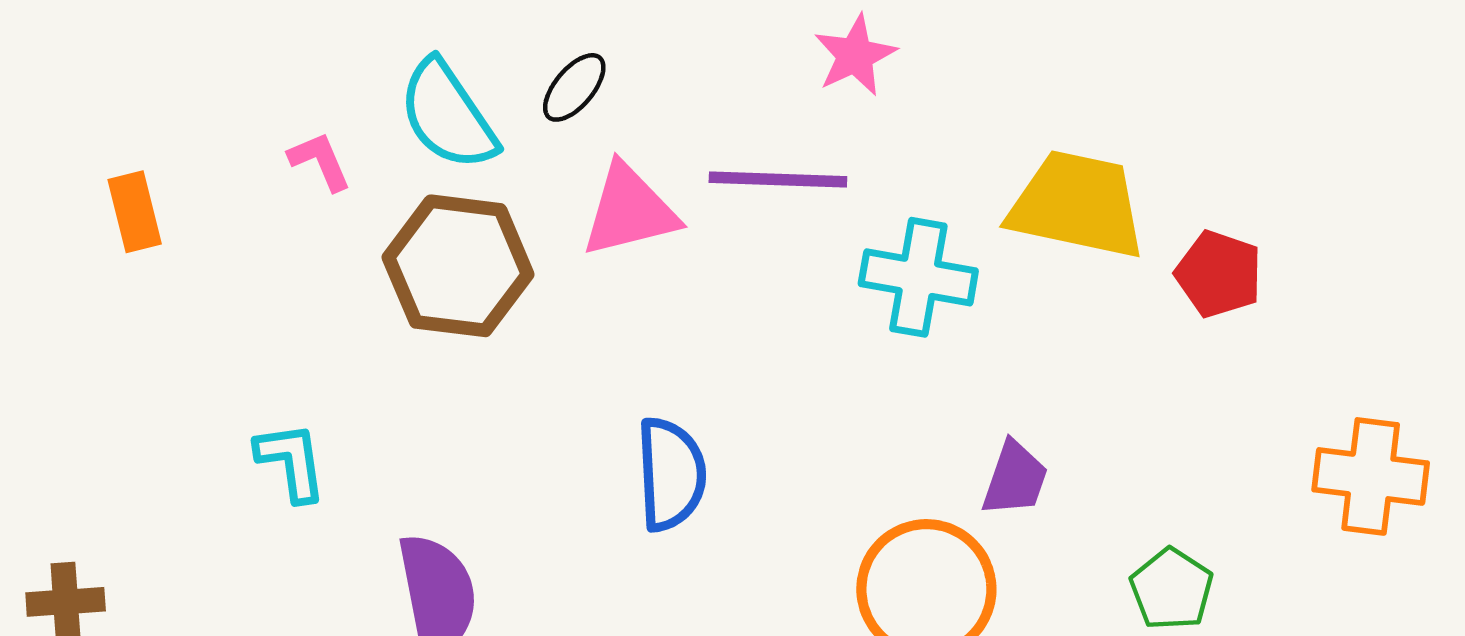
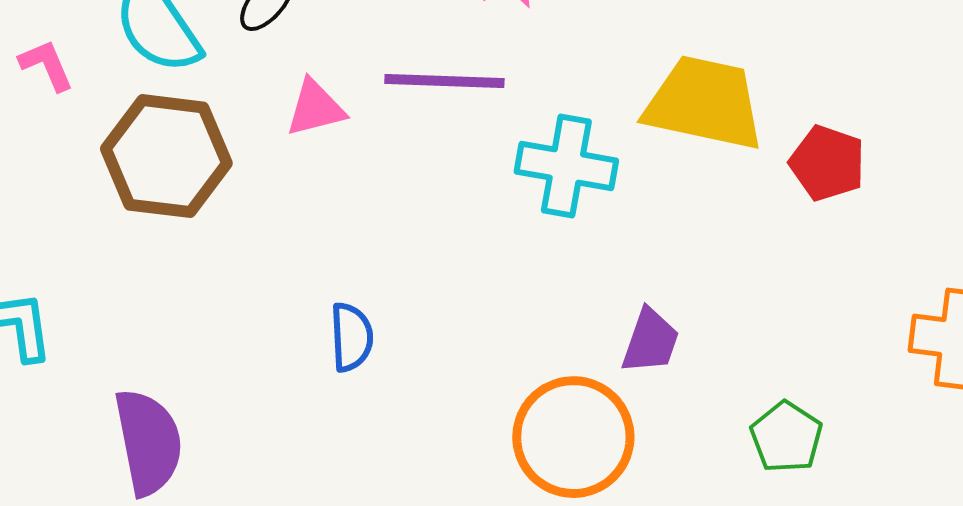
pink triangle: (629, 211) -> (315, 108), size x0.7
blue semicircle: (671, 474) -> (351, 337), size x0.7

